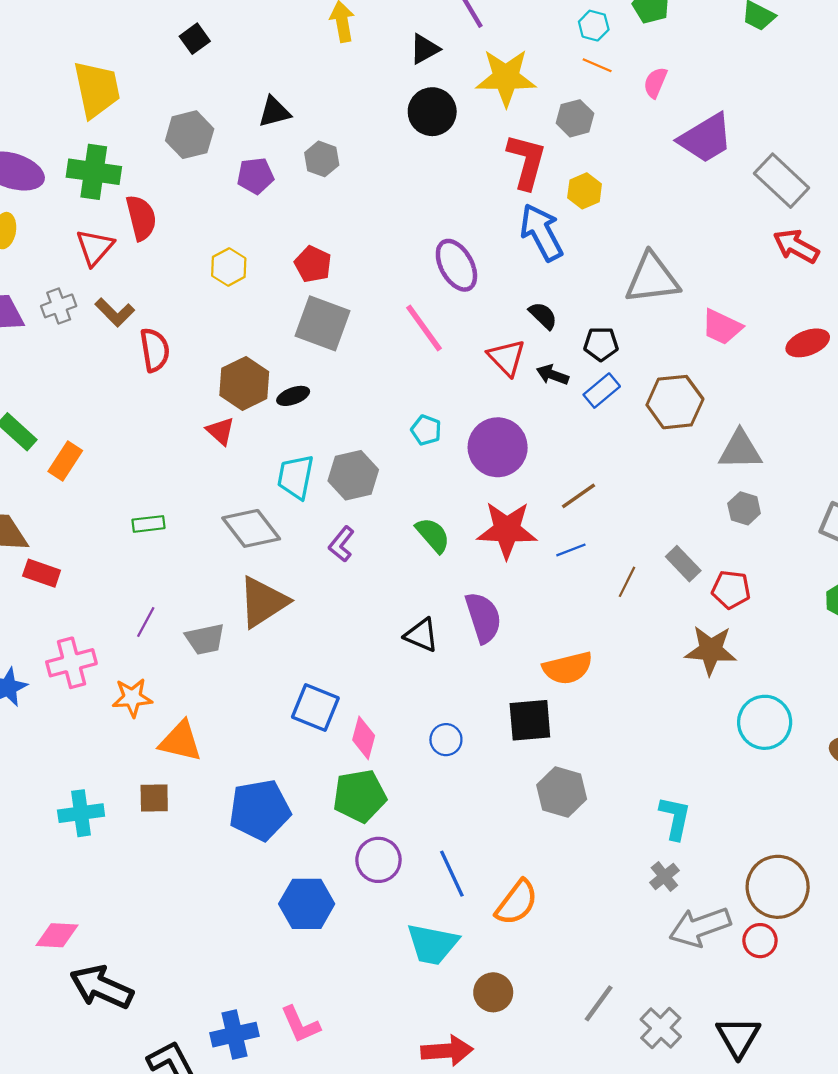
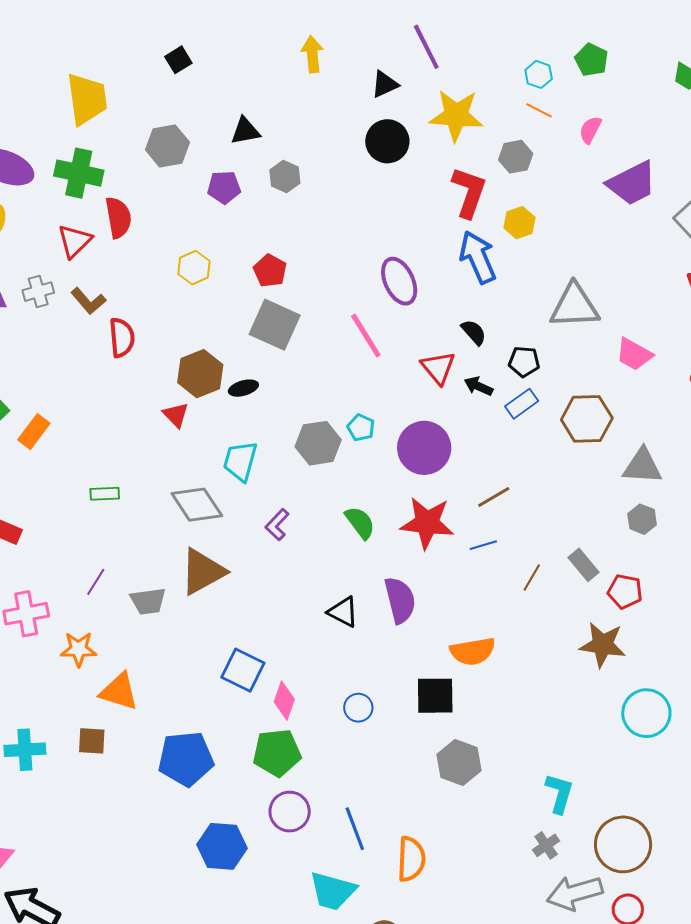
gray hexagon: (353, 475) -> (318, 443), moved
brown circle: (778, 887) -> (623, 844), moved
orange semicircle: (517, 903) -> (411, 859), turned -39

